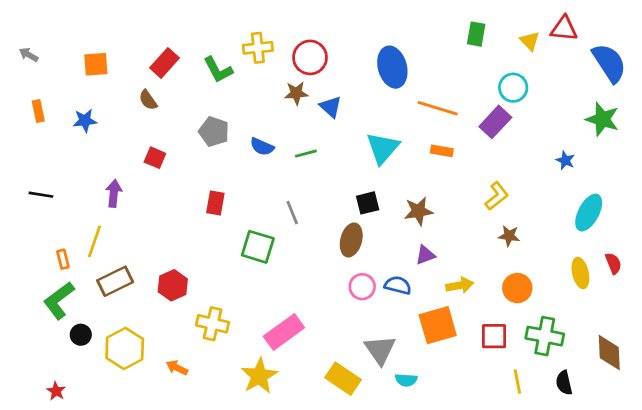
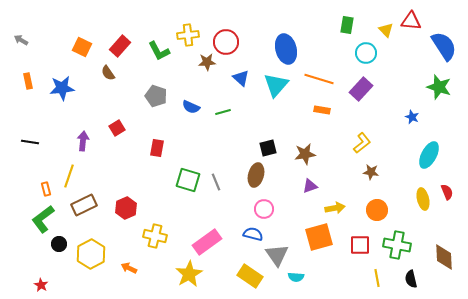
orange square: (96, 64) -> (82, 47), moved, turned 30
cyan circle: (513, 88) -> (366, 53), moved
brown star: (296, 93) -> (207, 62), moved
blue star: (85, 121) -> (62, 88), size x1.4
cyan triangle: (383, 148) -> (276, 85), moved
red square: (155, 158) -> (117, 128), moved, turned 35
gray line: (292, 213) -> (216, 182), moved
blue semicircle: (398, 285) -> (253, 234), moved

